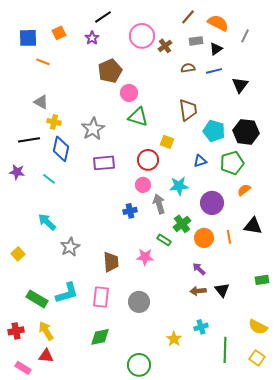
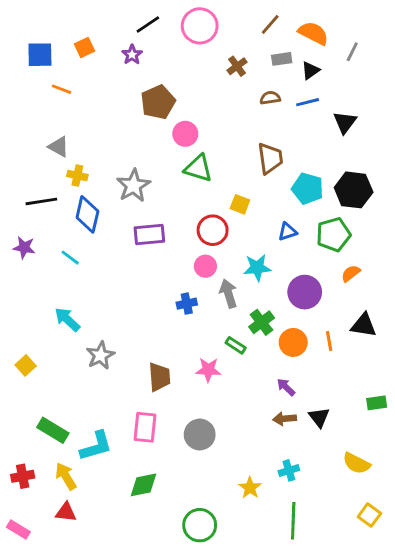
pink circle: (142, 36) -> (200, 26), moved
cyan L-shape: (67, 293) -> (96, 446), moved
yellow semicircle: (258, 327) -> (356, 463), moved
green line: (225, 350) -> (293, 521), moved
pink rectangle: (23, 368) -> (18, 529), moved

